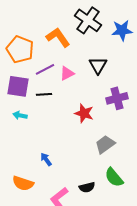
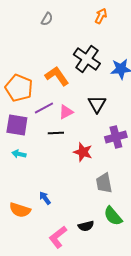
black line: (44, 94) -> (56, 133), moved
gray trapezoid: (105, 144) -> (104, 183), turned -65
orange semicircle: (23, 183) -> (20, 210), moved

